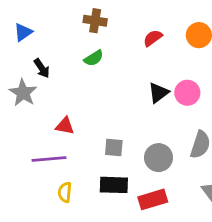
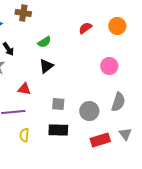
brown cross: (95, 21) -> (23, 13), moved
black triangle: (159, 93) -> (46, 66), moved
red rectangle: (153, 199) -> (100, 140), moved

